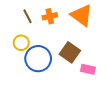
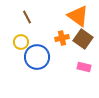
orange cross: (50, 16) -> (62, 38), moved
brown square: (70, 52) -> (83, 39), moved

